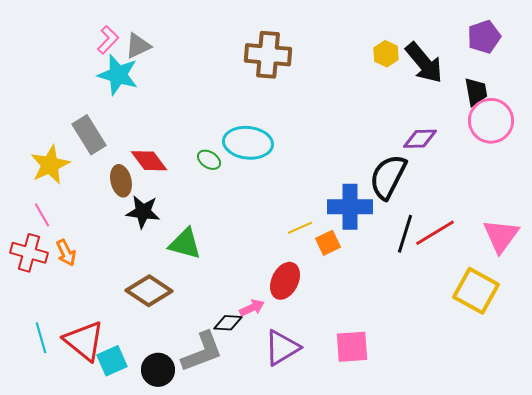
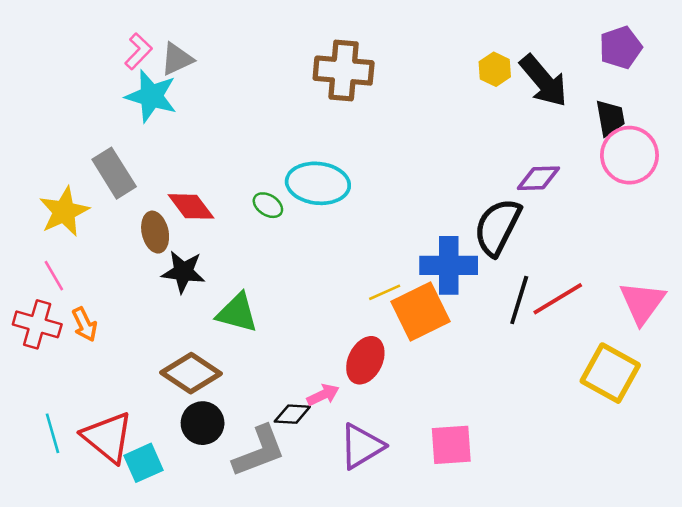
orange square: (328, 243) -> (420, 312), size x1.8
black circle: (158, 370) -> (203, 423), moved

